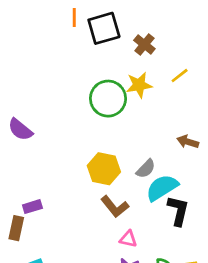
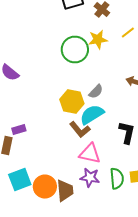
gray semicircle: (146, 169) -> (96, 92), moved
cyan semicircle: (162, 188) -> (92, 114), moved
pink triangle: (128, 239) -> (90, 154), size x1.6

